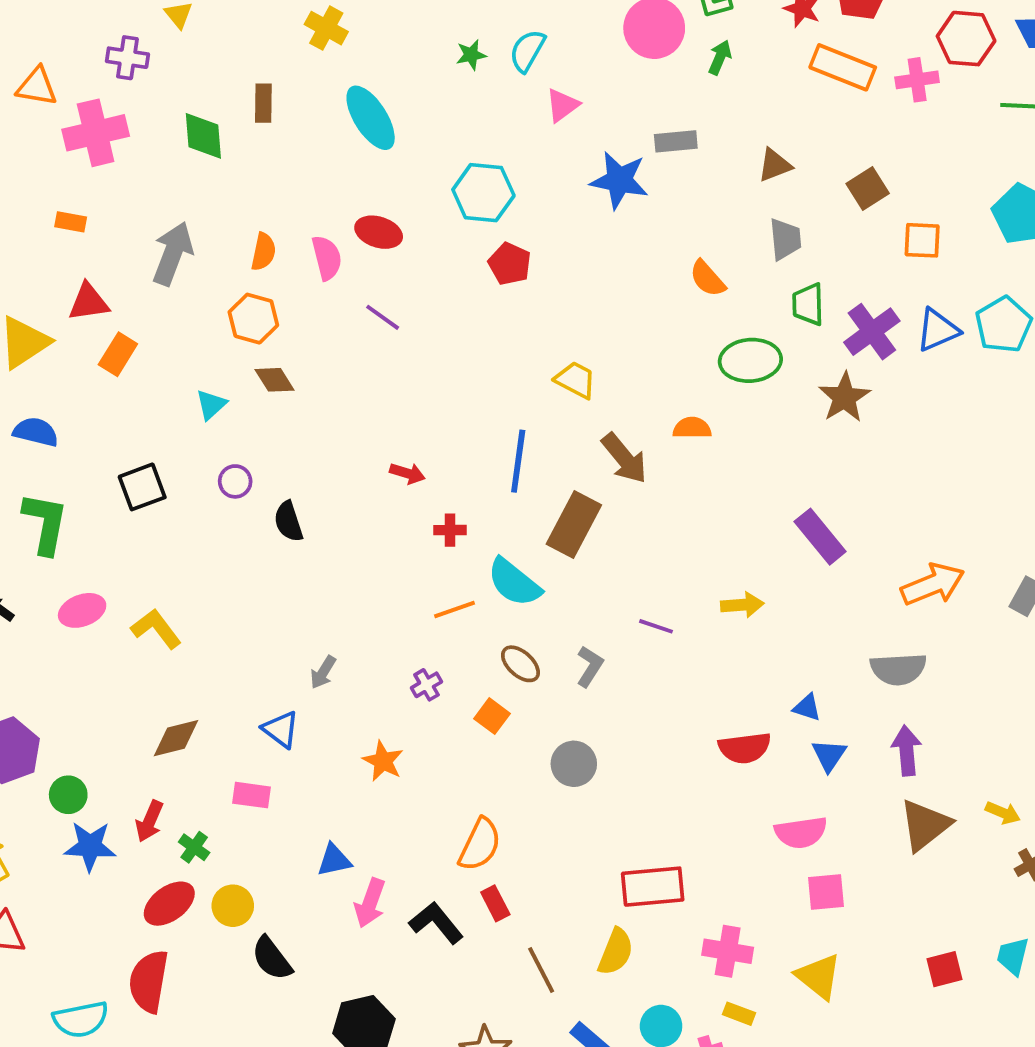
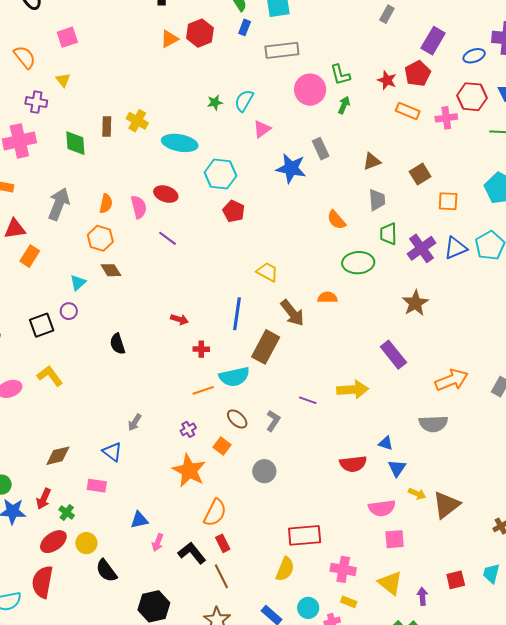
yellow cross: (326, 28) -> (137, 121), moved
orange rectangle: (843, 67) -> (408, 111), size x0.7
cyan ellipse: (371, 118) -> (180, 143), moved, turned -48
gray rectangle: (676, 141) -> (321, 149), turned 70
brown star: (844, 397) -> (415, 303), moved
purple circle: (235, 481) -> (69, 311), moved
cyan semicircle: (514, 582) -> (234, 377), turned -52
yellow arrow: (742, 605) -> (353, 390), size x1.4
yellow L-shape: (156, 629) -> (50, 376), moved
purple arrow: (907, 751) -> (422, 596), moved, size x0.7
orange star: (383, 761) -> (189, 471), moved, size x1.6
yellow arrow: (1003, 813) -> (417, 494), moved
pink arrow: (370, 903) -> (158, 542), size x0.7
brown line: (541, 970) -> (221, 576), moved

